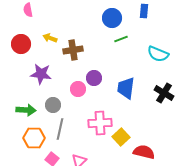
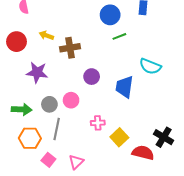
cyan semicircle: (158, 54) -> (150, 66), moved
pink circle: (78, 89) -> (71, 100), moved
black cross: (164, 93) -> (164, 137), moved
pink cross: (100, 123) -> (98, 123), size x0.6

